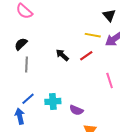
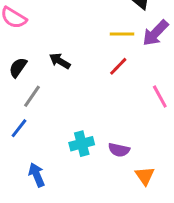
black arrow: (62, 55) -> (60, 61), moved
gray line: (26, 64) -> (32, 96), turned 42
blue line: (28, 99) -> (19, 128), moved

